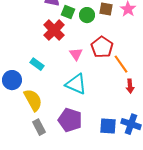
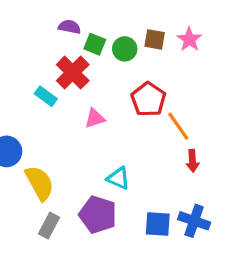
pink triangle: (76, 54) -> (95, 118), moved, turned 48
cyan rectangle: (37, 64) -> (46, 96), moved
cyan triangle: (76, 84) -> (118, 178), moved, size x0.7
gray rectangle: (39, 127) -> (49, 226), turned 56

